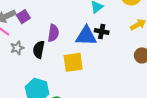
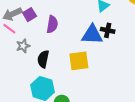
purple semicircle: (53, 33) -> (52, 24), moved
black semicircle: (39, 50) -> (43, 59), moved

